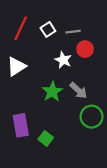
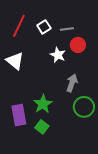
white triangle: (16, 66) -> (15, 61), turned -48
gray arrow: (78, 90) -> (72, 83), turned -114
green star: (52, 92) -> (43, 104), moved

